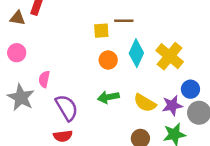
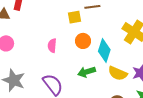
cyan diamond: (136, 53) -> (104, 51), moved
pink semicircle: (44, 79) -> (52, 46), moved

